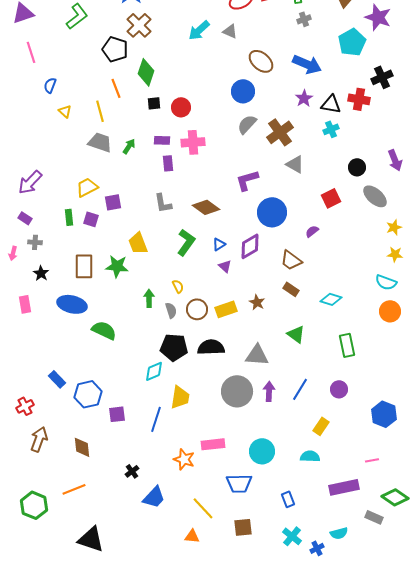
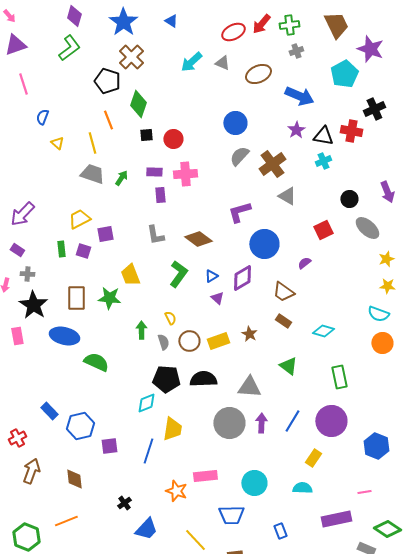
brown ellipse: (261, 61) -> (258, 74), moved, turned -65
black star: (41, 273) -> (33, 305), size x1.8
purple circle: (339, 389) -> (331, 421), size x1.8

